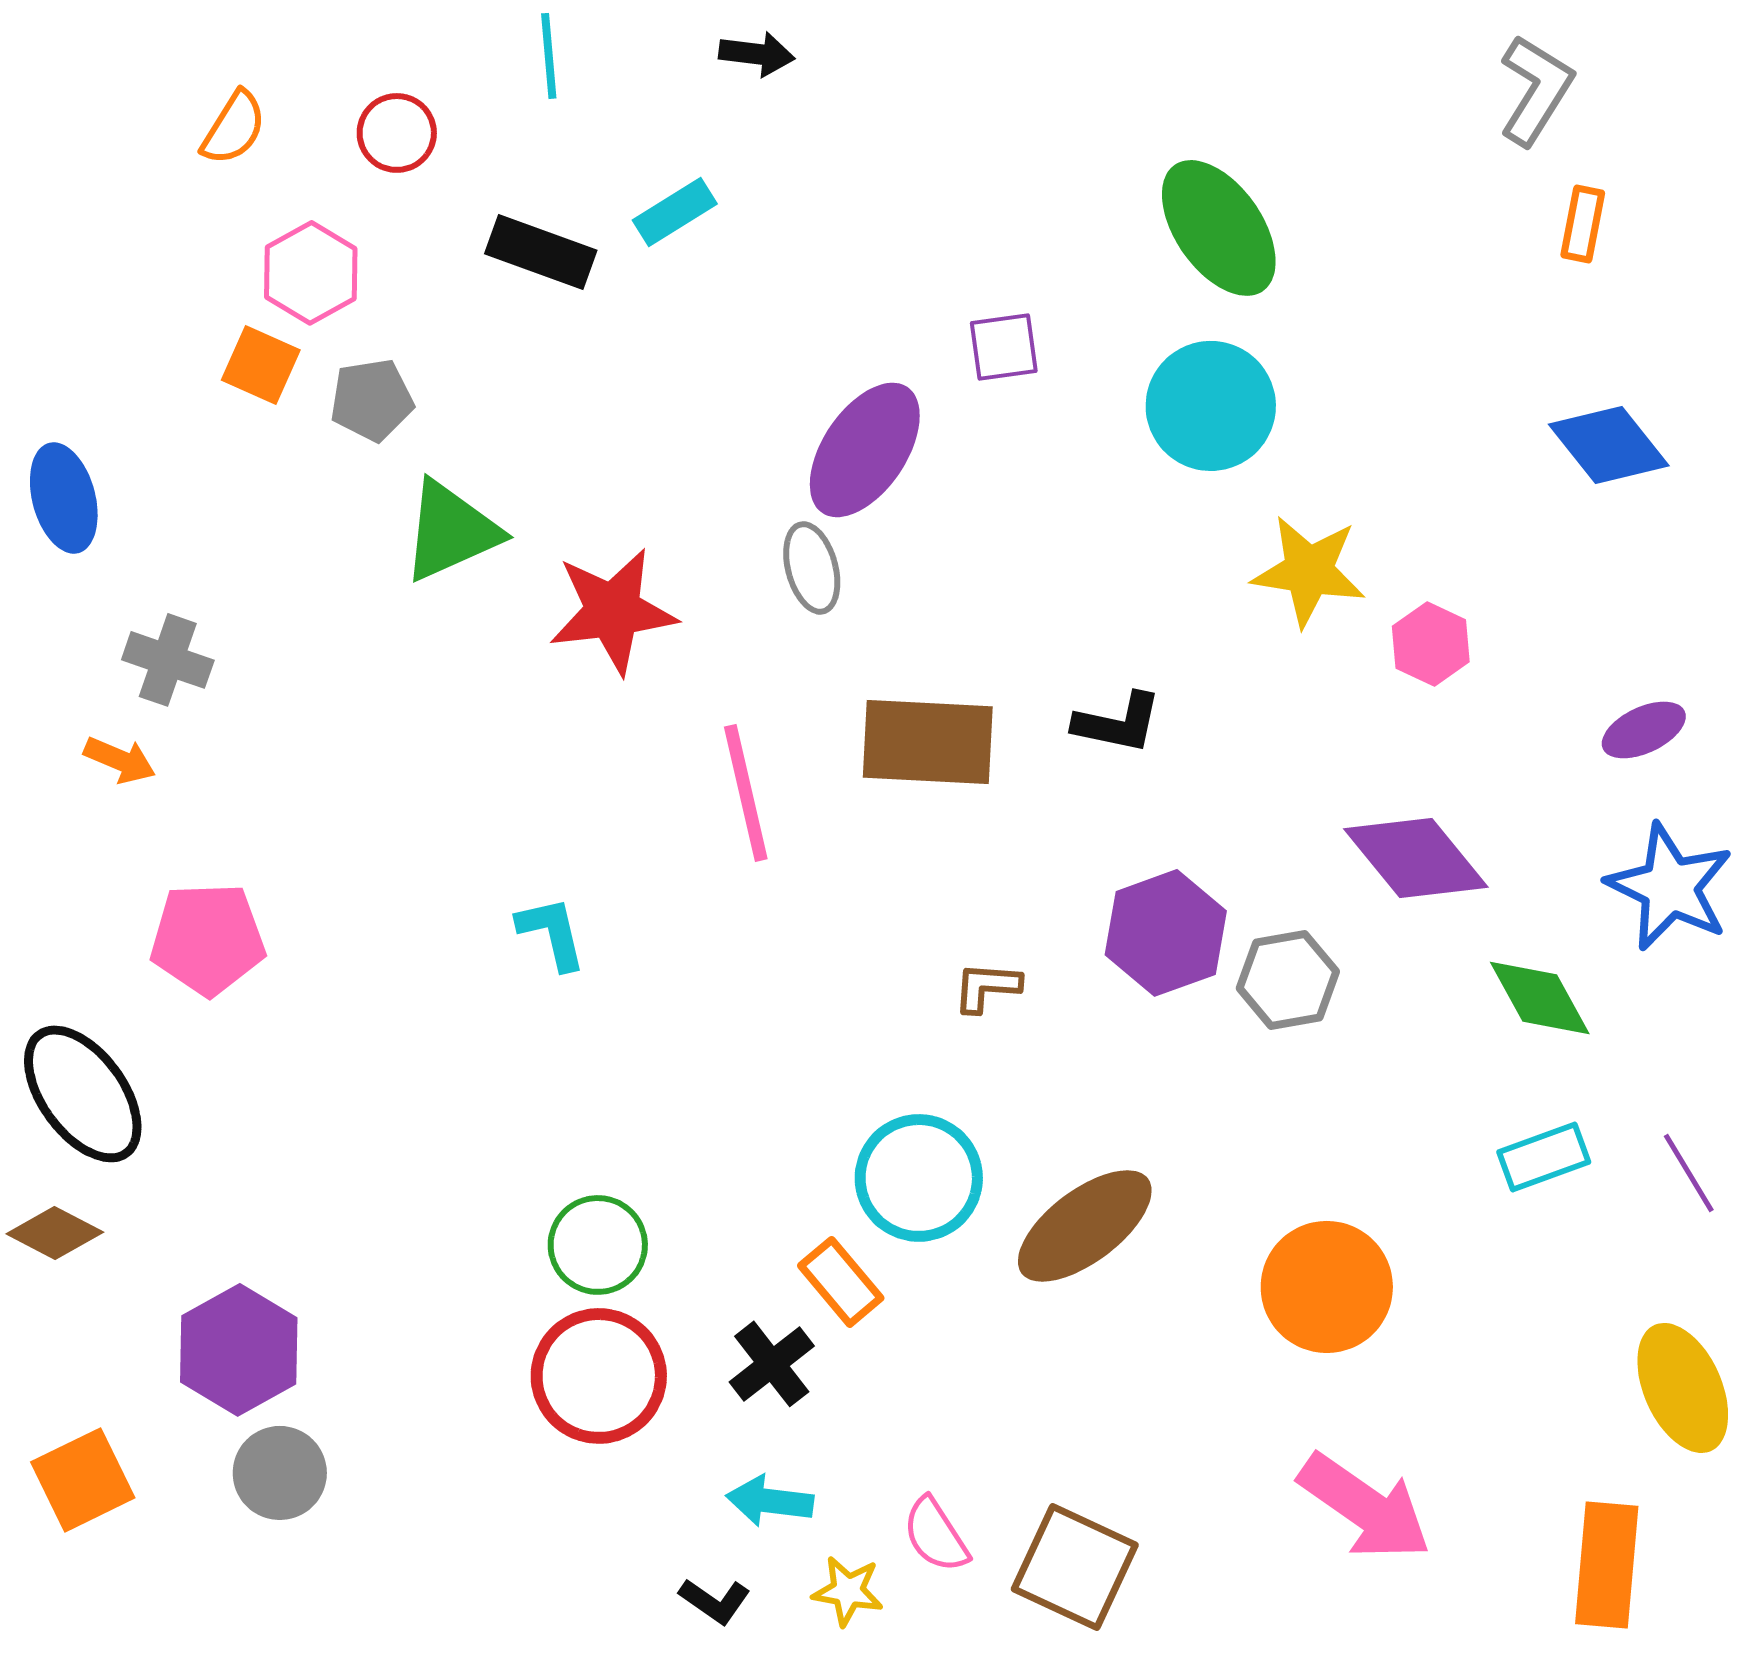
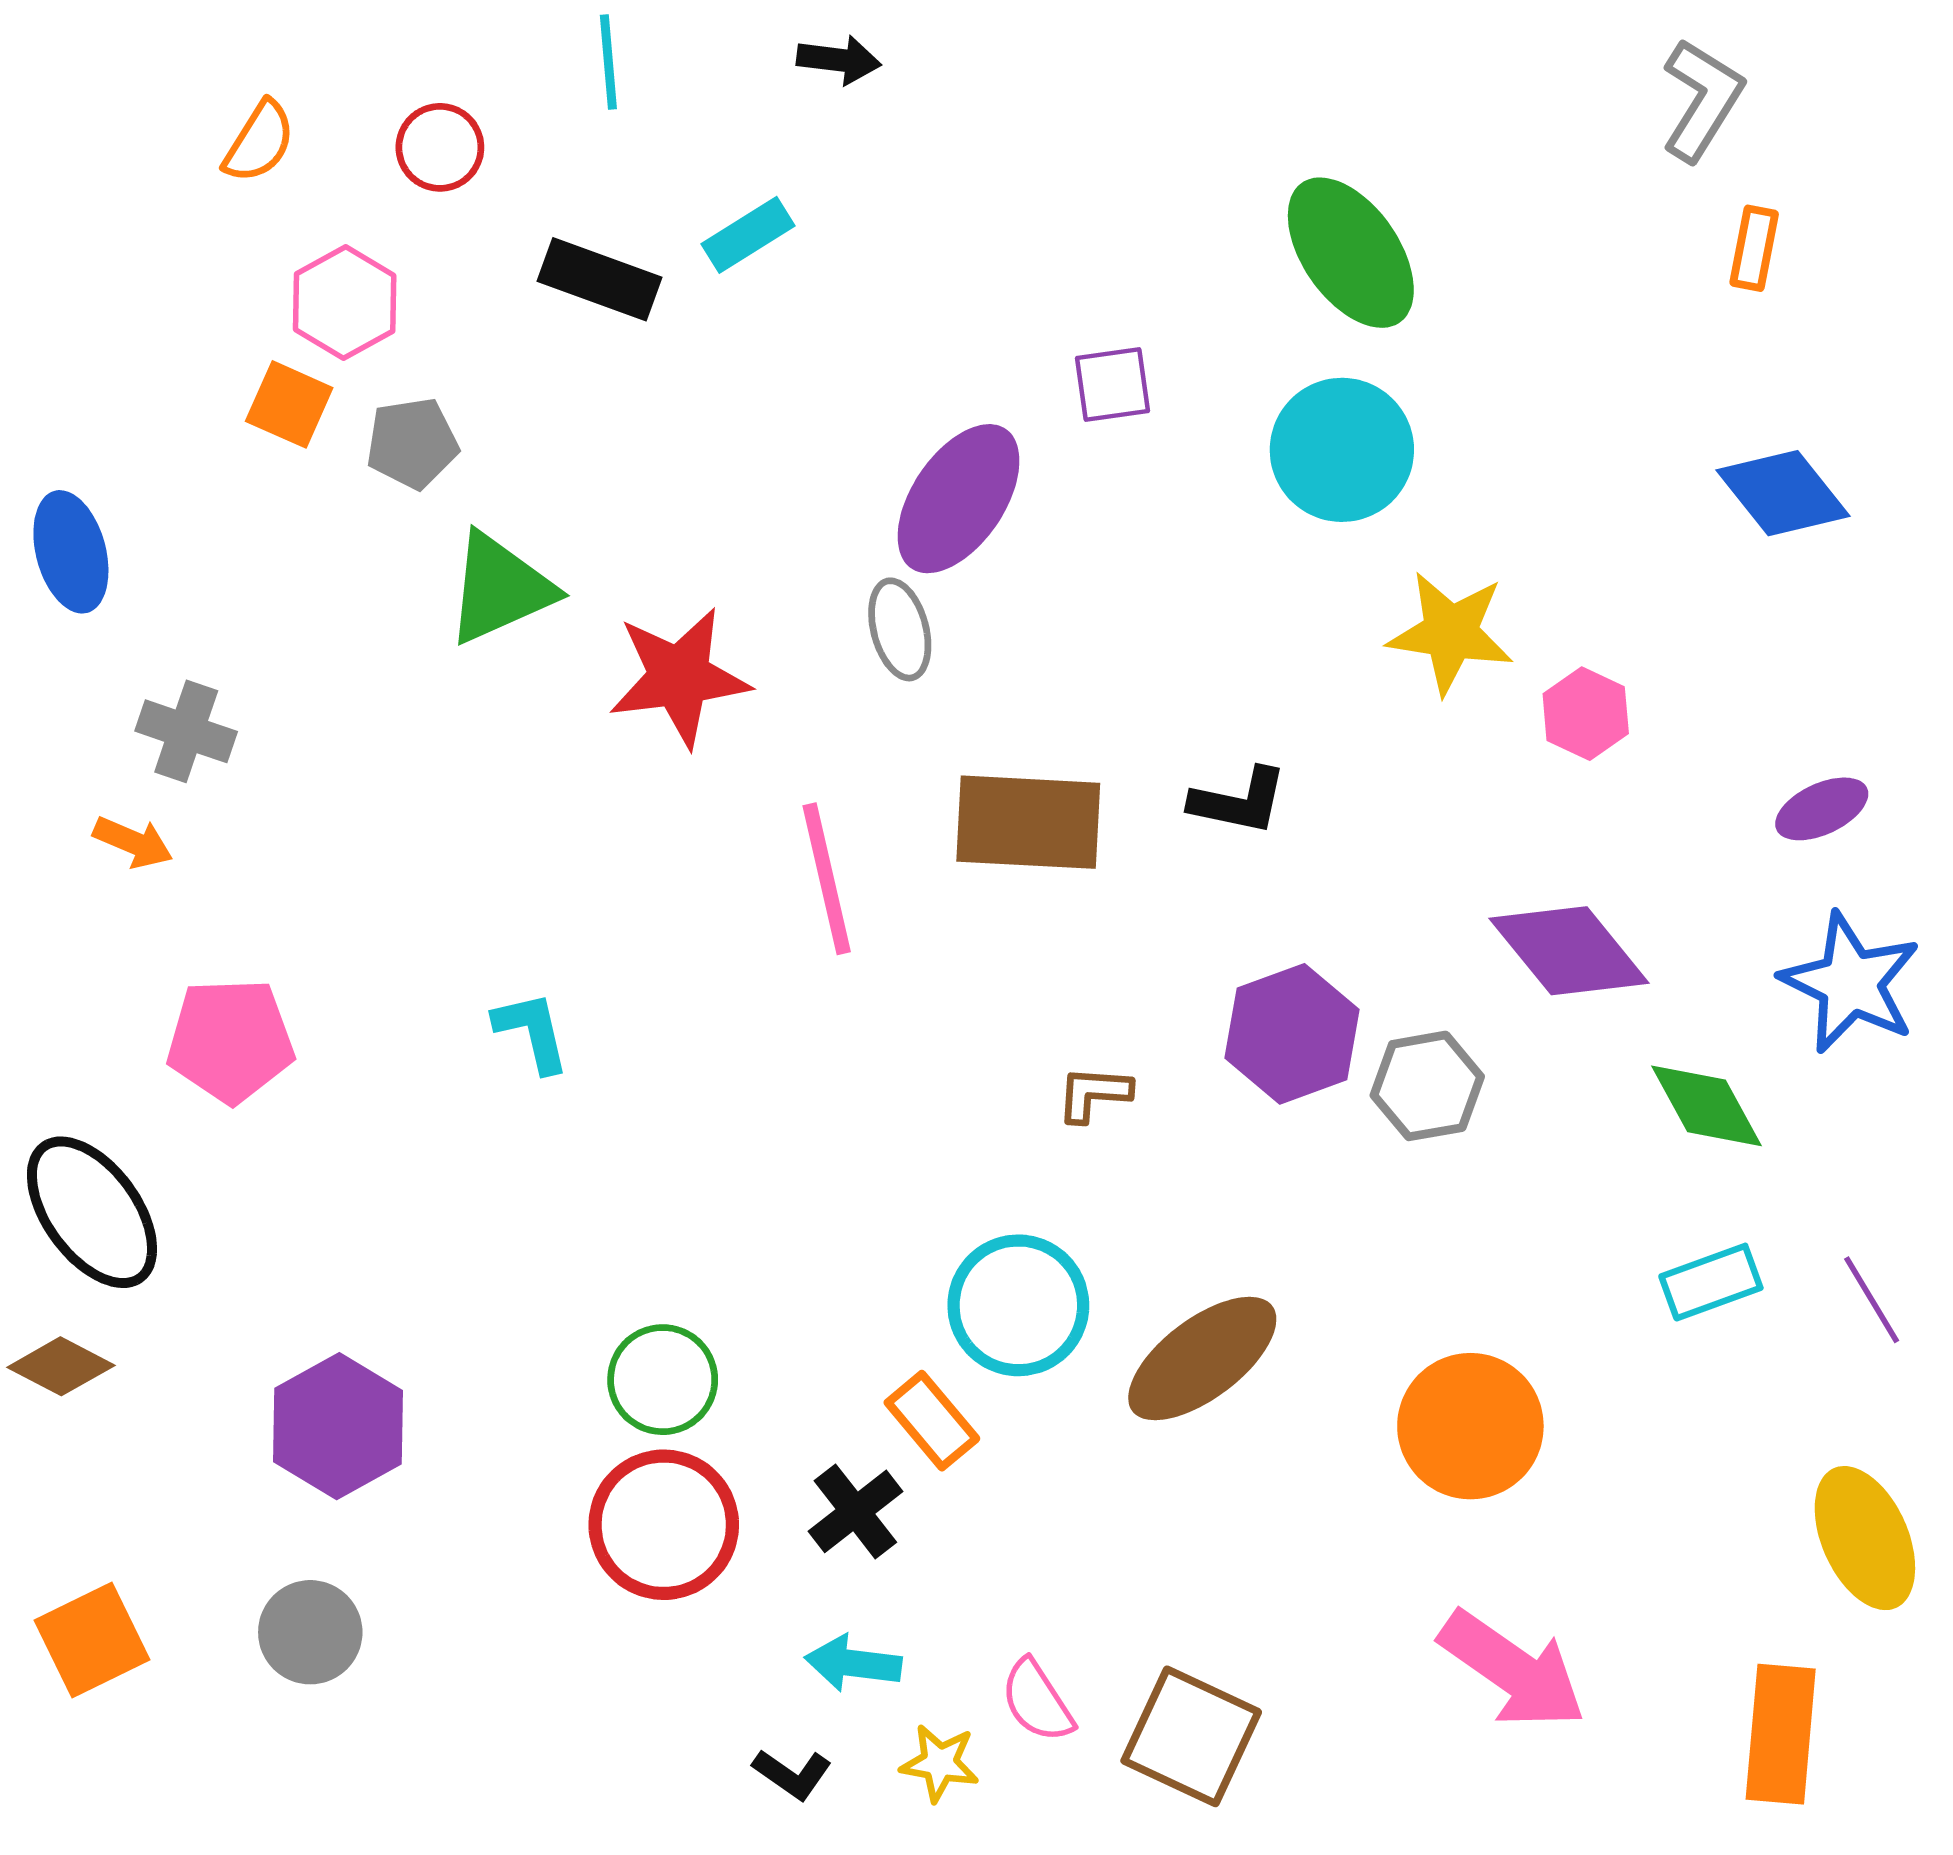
cyan L-shape: (552, 933) -> (532, 1032), moved
purple hexagon: (239, 1350) -> (338, 1426), moved

